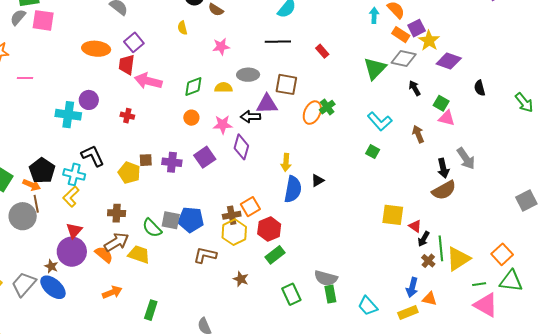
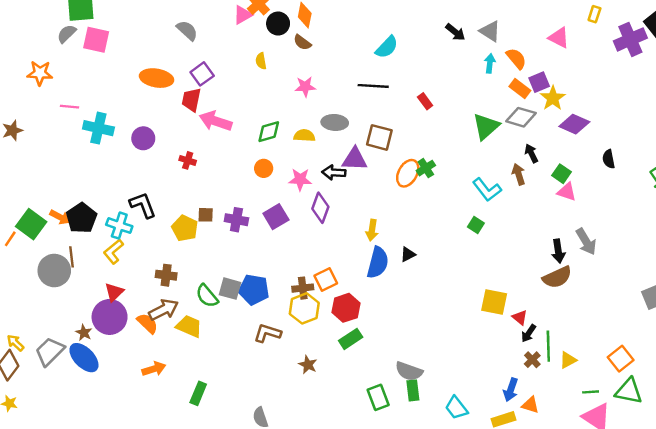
cyan cross: (68, 115) -> (98, 128), moved
brown arrow: (418, 134) -> (519, 174), moved
orange arrow: (32, 185) -> (60, 217), moved
yellow triangle: (458, 259) -> (568, 360), size x0.6
green rectangle: (291, 294) -> (378, 397), moved

